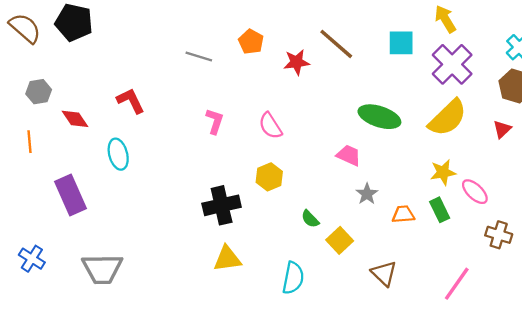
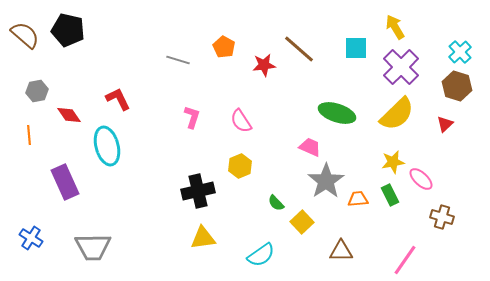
cyan ellipse: (118, 154) -> (107, 146), size x1.4
gray star: (367, 194) -> (326, 181), size x1.8
brown triangle: (384, 273) -> (341, 251), turned -45
cyan semicircle: (293, 278) -> (261, 255), turned 44

